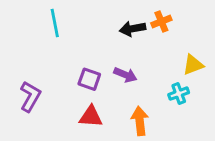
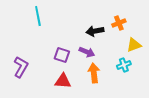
orange cross: (161, 22) -> (119, 23), moved
black arrow: (133, 29) -> (95, 31), moved
orange arrow: (140, 121) -> (94, 73), moved

